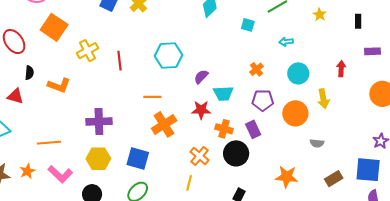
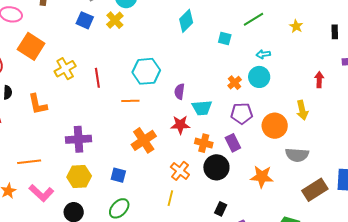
cyan circle: (298, 73) -> (259, 77), moved
purple semicircle: (201, 77) -> (179, 92), turned -35
orange L-shape: (59, 85) -> (38, 104), turned 60
orange line: (152, 97) -> (130, 101), moved
gray semicircle: (317, 143) -> (297, 155), size x1.6
blue square: (138, 159) -> (118, 175), size x0.7
orange star: (287, 177) -> (262, 177), moved
brown rectangle: (334, 179) -> (315, 190), size x1.4

